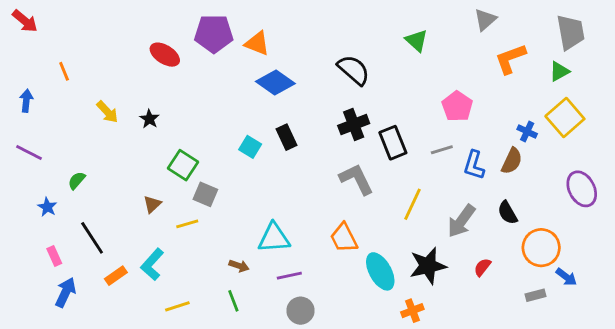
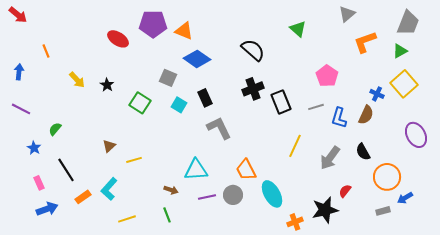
gray trapezoid: (571, 32) -> (408, 23), turned 32
green square: (183, 165) -> (140, 103), moved
gray L-shape: (356, 179) -> (219, 128), moved
gray square: (205, 194) -> (168, 78), moved
black star: (428, 266) -> (325, 210), moved
blue arrow: (566, 277) -> (405, 198), turned 112
blue arrow: (65, 292) -> (47, 209), turned 45
gray circle: (301, 311) -> (233, 195), moved

